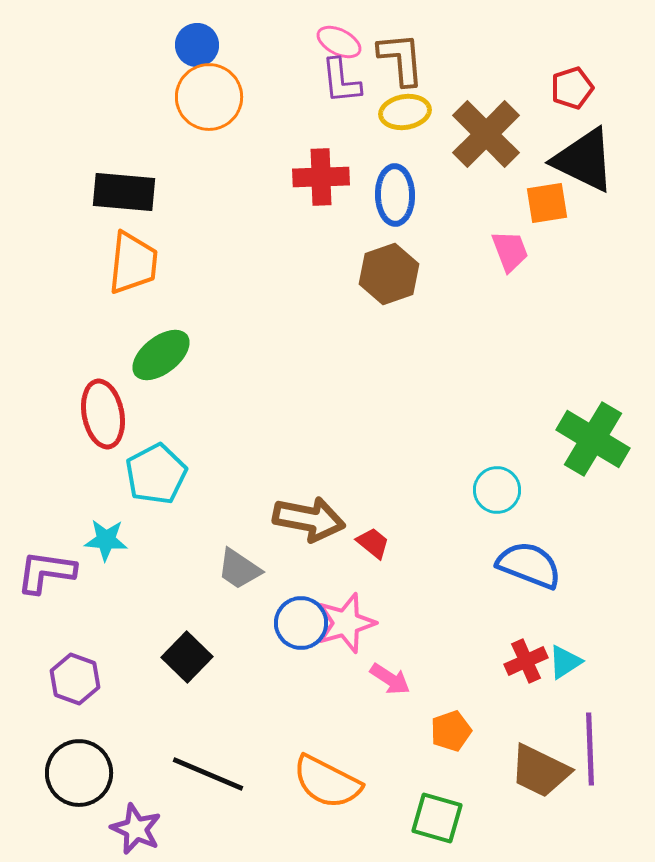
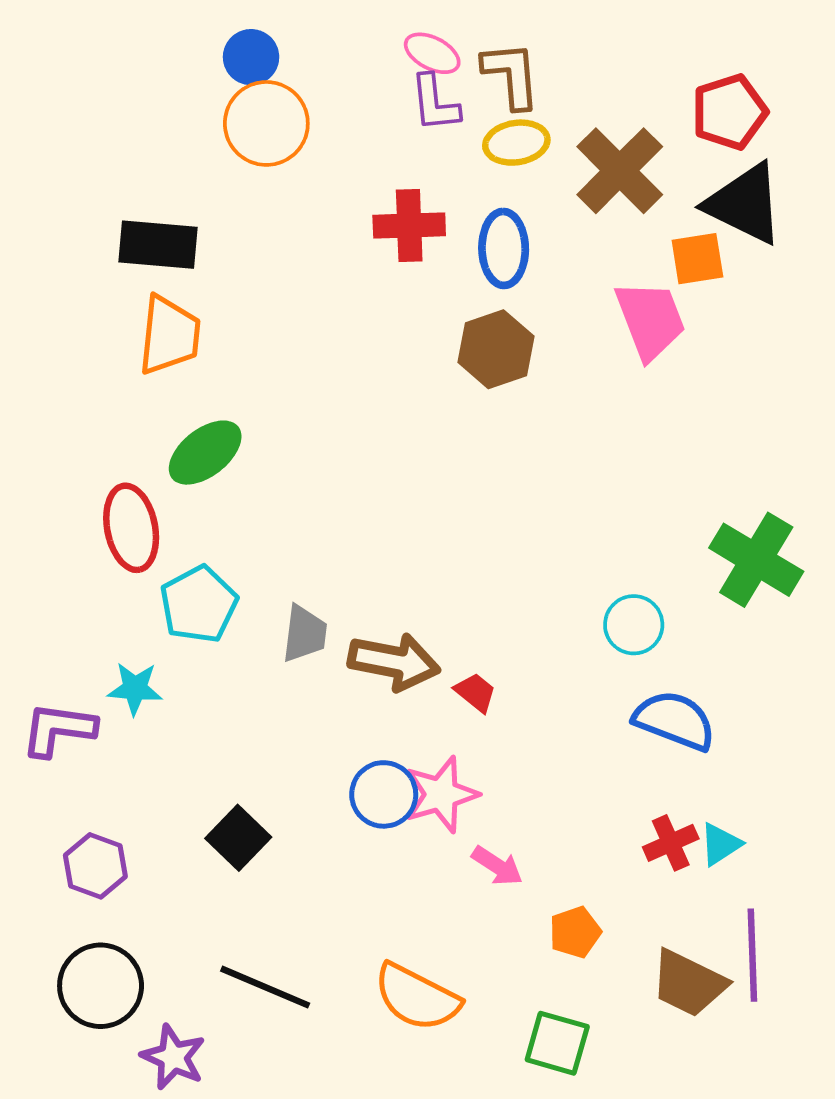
red pentagon: (572, 88) -> (729, 112), size x1.4
pink trapezoid: (510, 251) -> (650, 320), size x1.5
gray trapezoid: (239, 569) -> (305, 634), moved, turned -117

